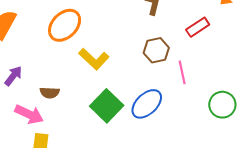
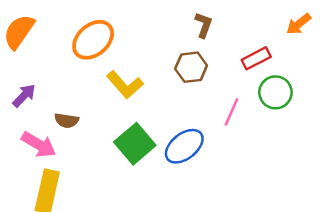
brown hexagon: (156, 50) -> (191, 67), moved
pink line: (182, 72) -> (232, 112), turned 30
green circle: (222, 105) -> (275, 92), moved

